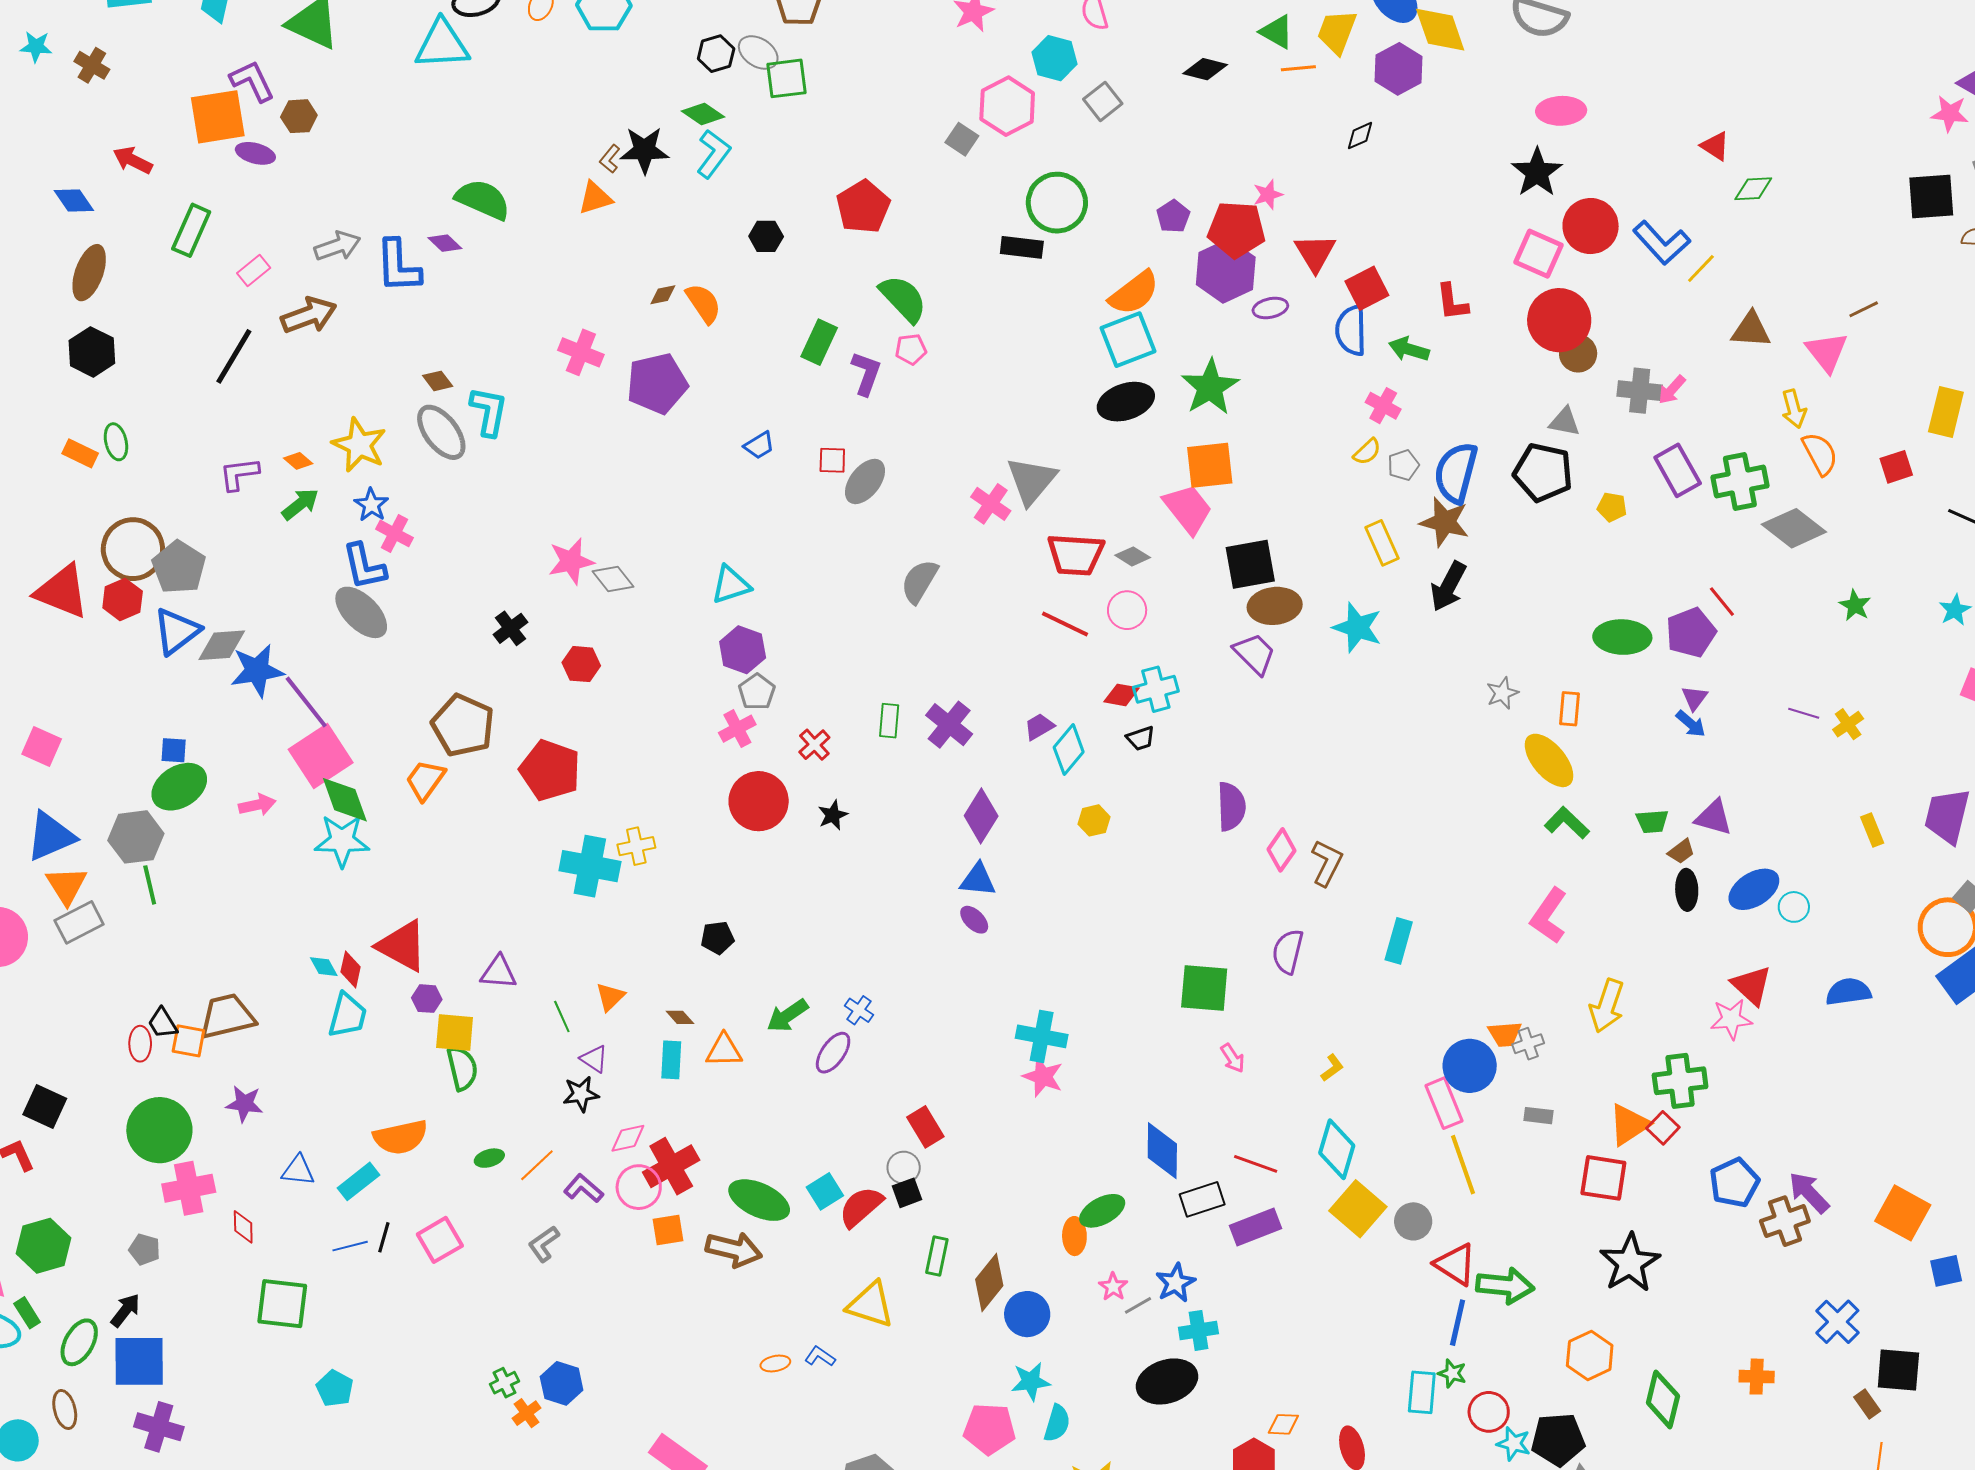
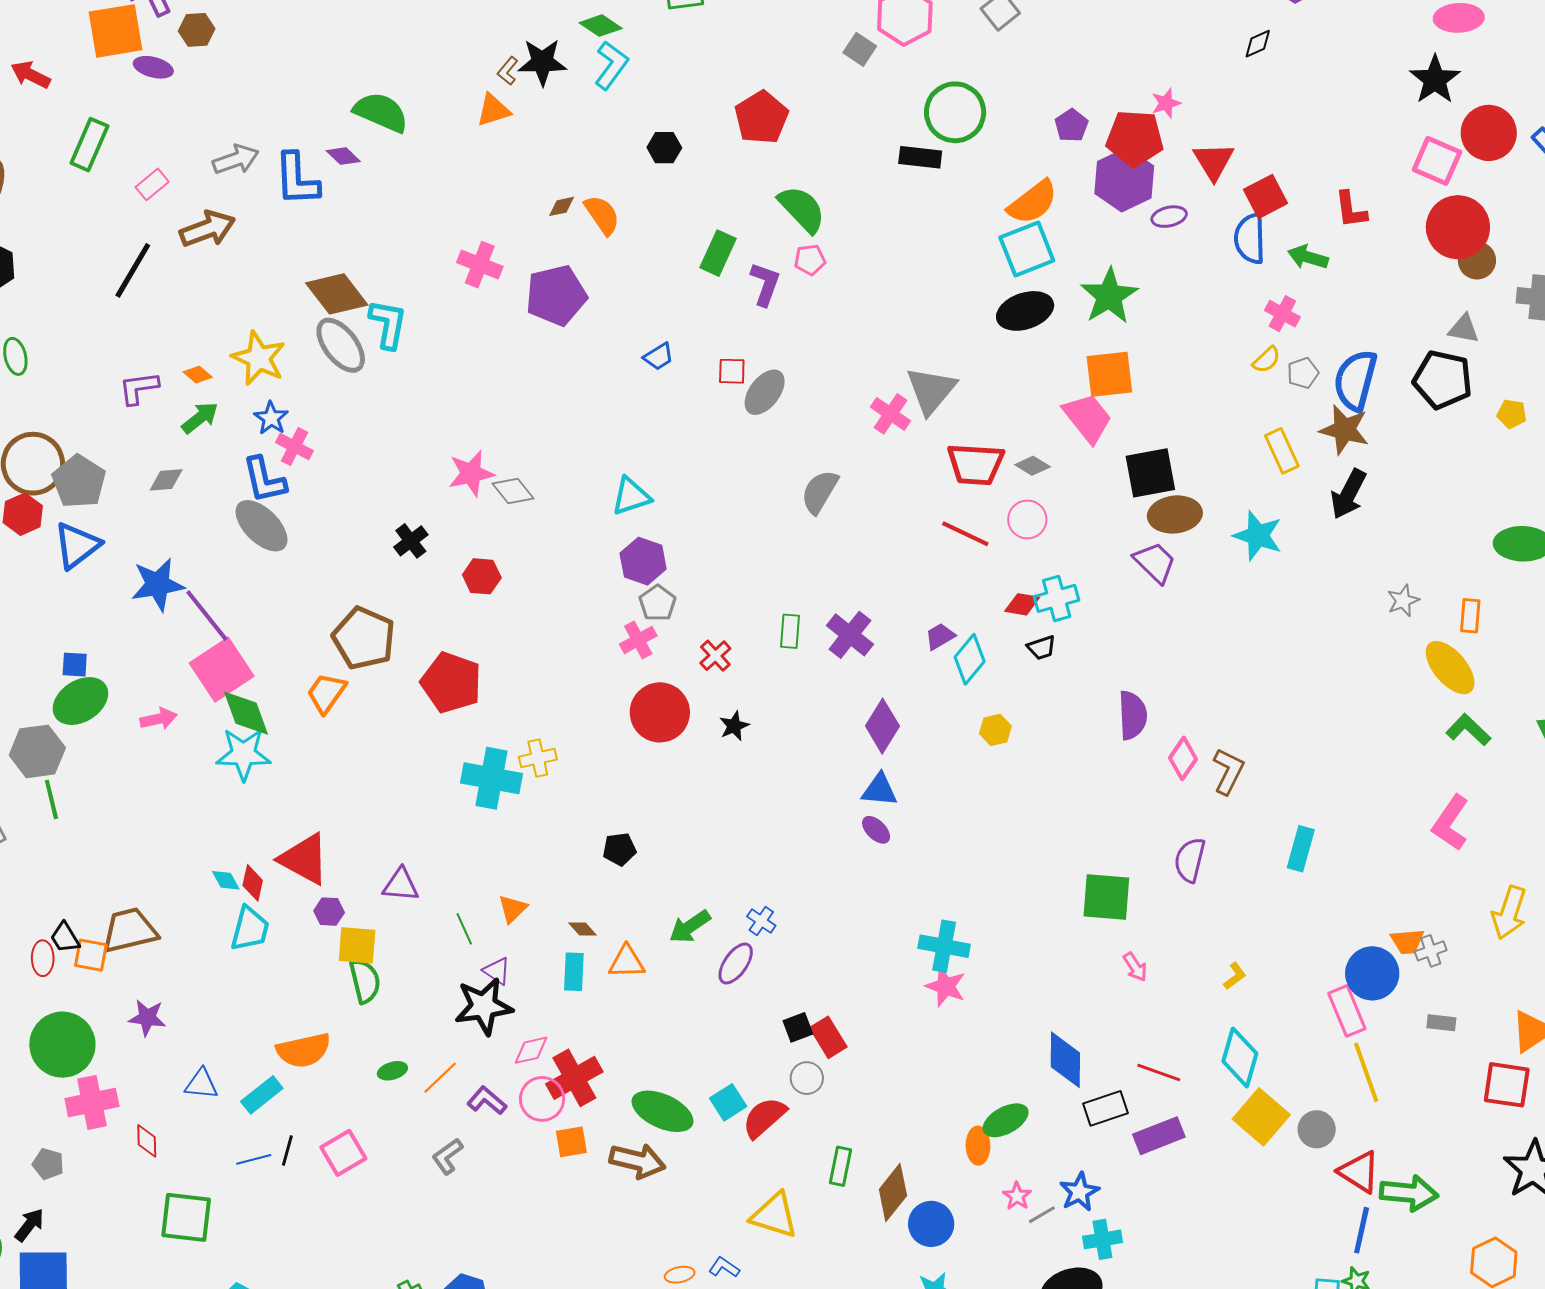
brown diamond: (438, 381) -> (337, 294), size x2.0
gray diamond: (222, 645) -> (166, 480), moved, size x0.7
black star: (581, 1094) -> (484, 1006), size x1.6
black square: (907, 1193) -> (798, 1027), moved

